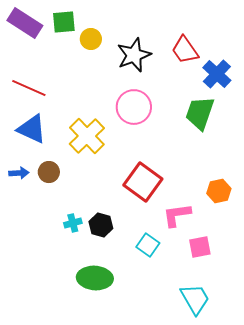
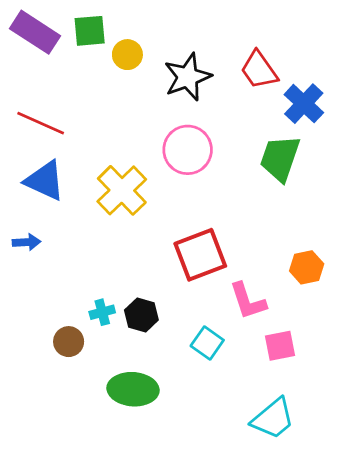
brown circle: (49, 172) -> (69, 342), moved
red square: (143, 182) -> (200, 255), turned 33
pink L-shape: (177, 215) -> (248, 301), turned -100
cyan trapezoid: (195, 299) -> (273, 419), turned 80

